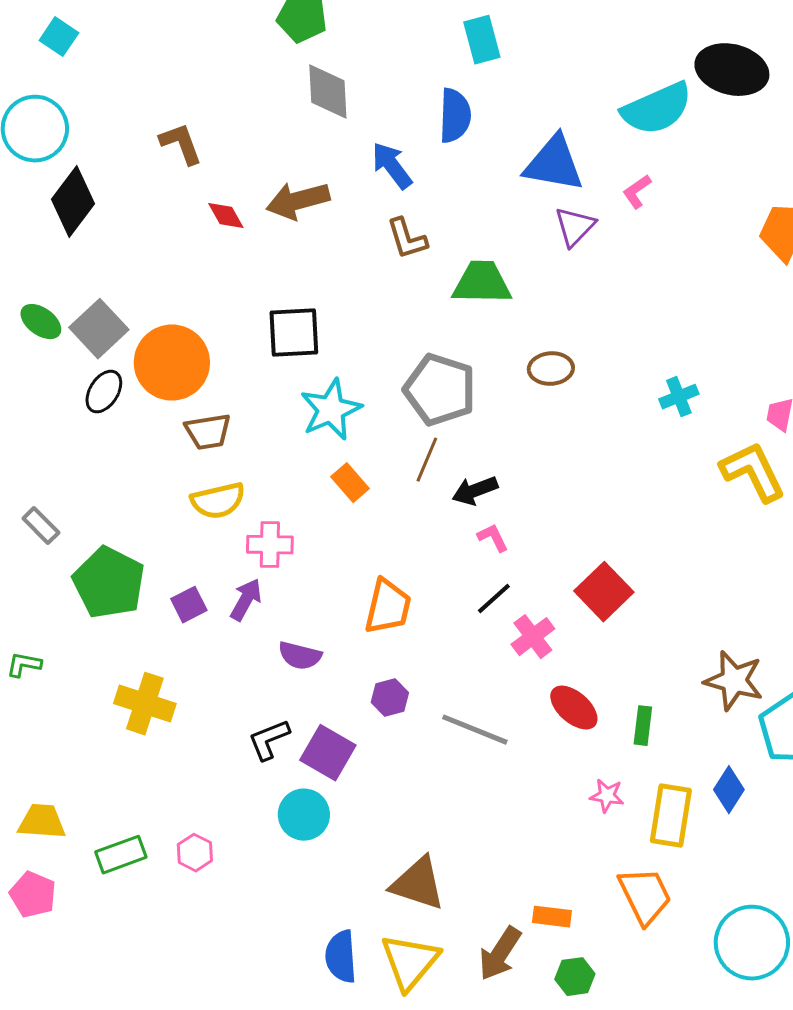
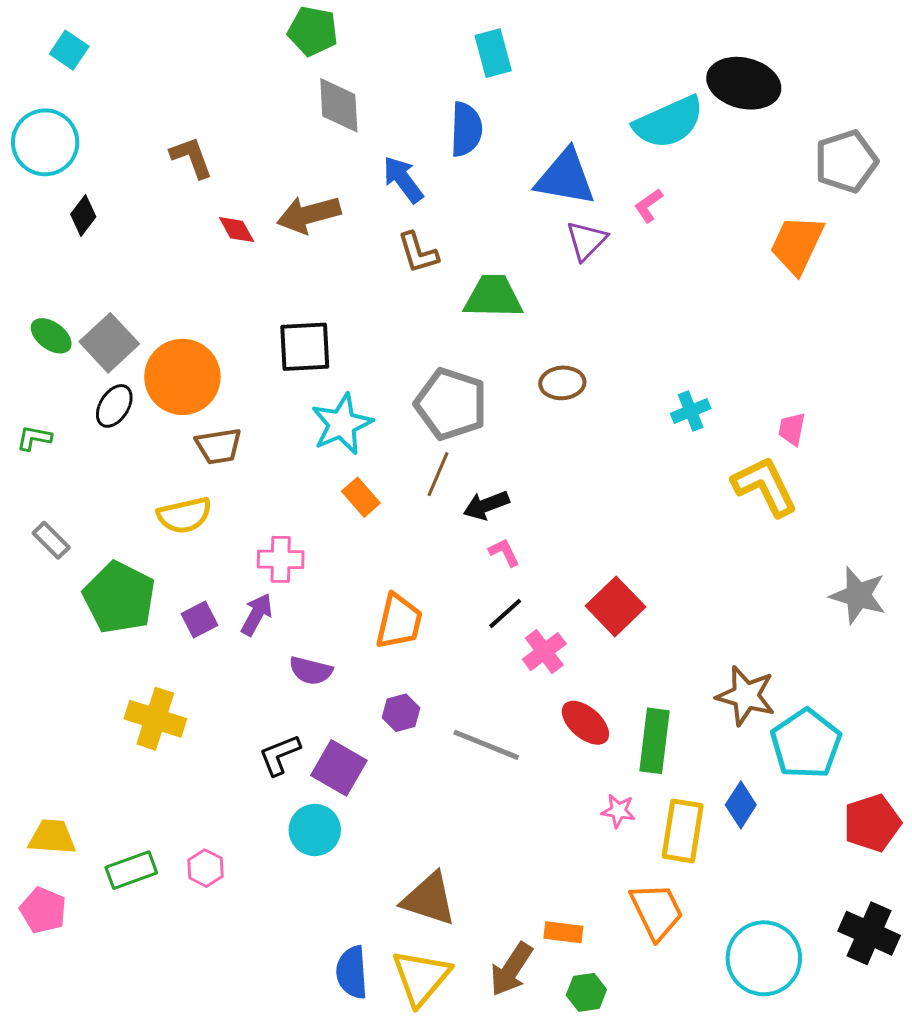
black diamond: (73, 202) -> (83, 216), size x0.6
yellow semicircle: (218, 501) -> (184, 515), moved
green L-shape: (24, 665) -> (34, 438), moved
green rectangle: (643, 726) -> (655, 741), size x1.6

